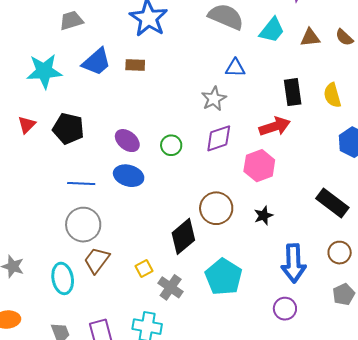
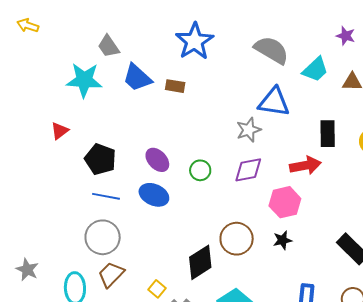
gray trapezoid: (71, 20) -> (109, 46), moved, turned -115
blue trapezoid: (96, 62) -> (137, 78), turned 76
blue triangle: (235, 68) -> (274, 102), size x1.6
black pentagon: (68, 129) -> (100, 159), moved
black star: (263, 216) -> (283, 240), moved
yellow square: (144, 268) -> (157, 289), turned -30

